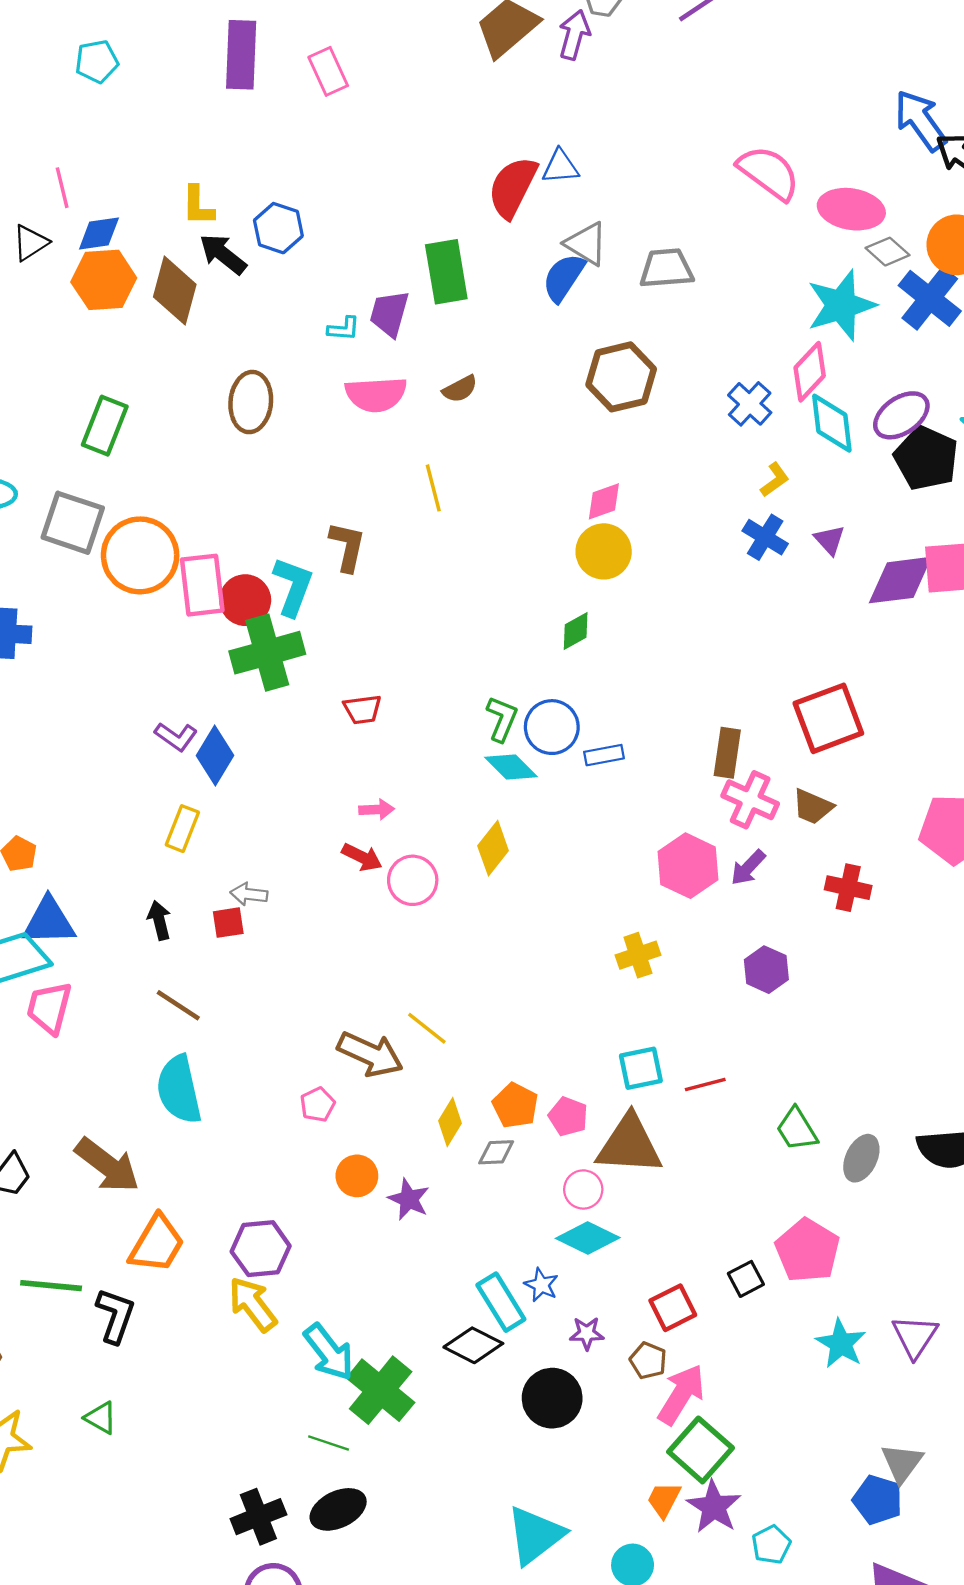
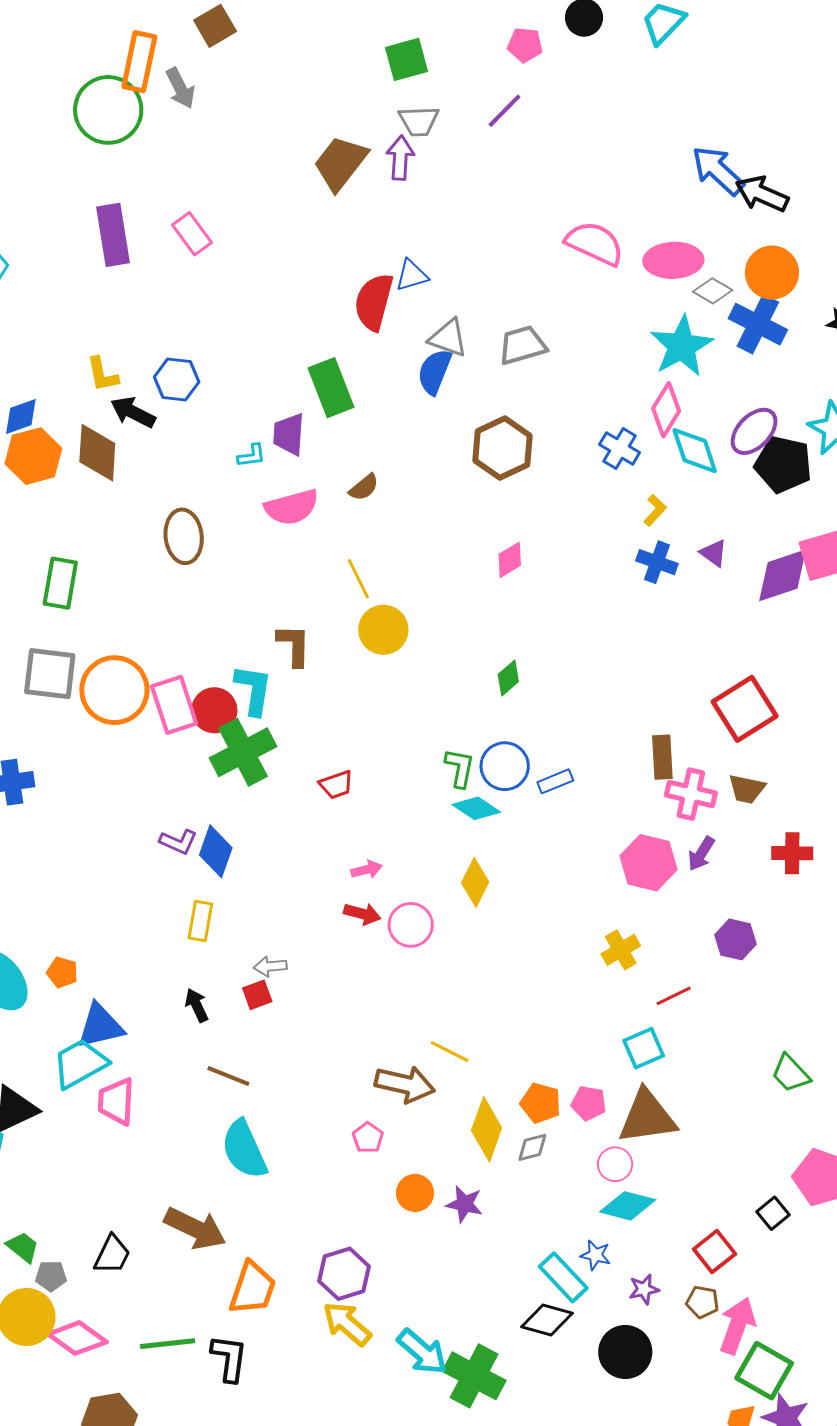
yellow circle: (604, 551) -> (383, 630), moved
red line: (705, 1085) -> (674, 996), moved
yellow diamond: (450, 1122) -> (487, 1129), size x1.5

